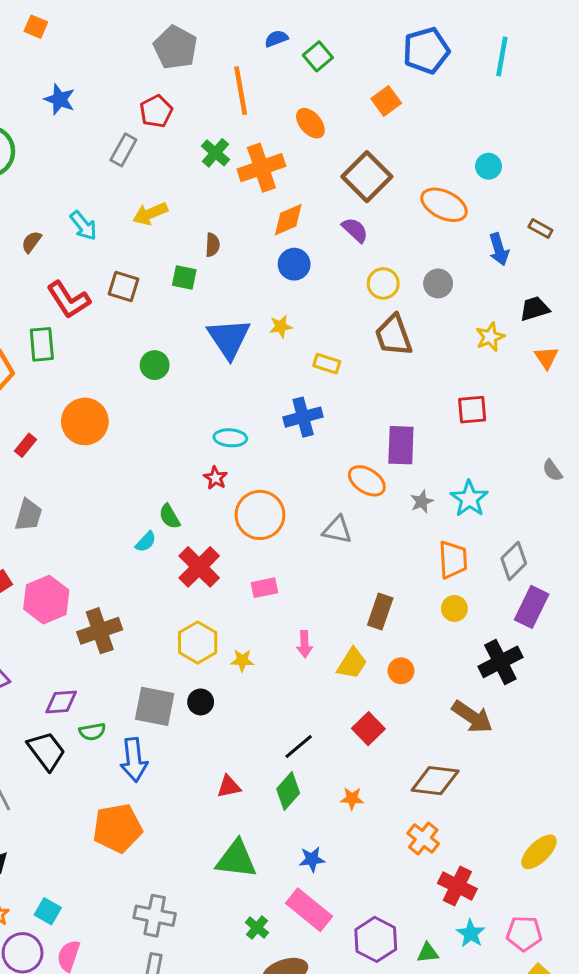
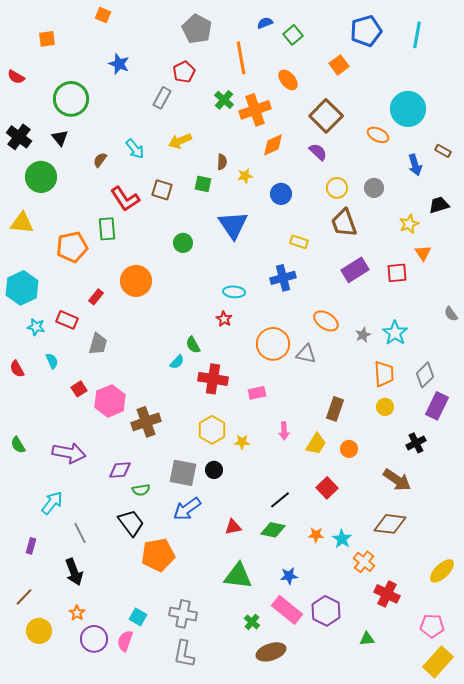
cyan circle: (489, 166) -> (408, 109), size x2.0
orange ellipse: (444, 205) -> (378, 135), size x0.7
blue circle: (294, 264) -> (281, 194), moved
yellow star: (281, 326) -> (245, 176), moved
orange triangle: (546, 358) -> (423, 253), moved
purple rectangle: (401, 445) -> (355, 270), moved, turned 56
orange circle: (260, 515) -> (273, 344), moved
red cross: (199, 567) -> (213, 379), turned -36
black cross: (500, 662) -> (416, 443), size x0.7
black trapezoid: (46, 751) -> (131, 523), moved
blue arrow: (134, 760) -> (187, 509), moved, turned 60
brown diamond: (435, 781) -> (390, 524), moved
green diamond: (288, 791) -> (273, 530), turned 60
cyan square: (48, 911) -> (138, 617), moved
cyan star: (471, 933) -> (342, 539), moved
purple hexagon: (376, 939) -> (326, 611), moved

